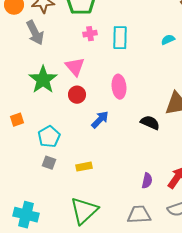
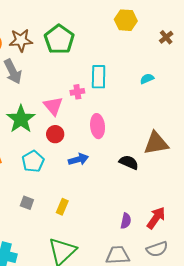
pink cross: (90, 34) -> (77, 92), moved
blue arrow: (100, 120) -> (78, 159), turned 30
cyan pentagon: (49, 137) -> (33, 161), moved
yellow rectangle: (84, 167) -> (62, 207), turned -56

